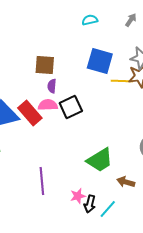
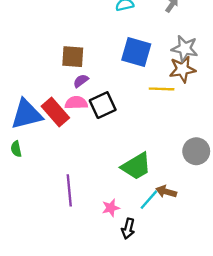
yellow line: (122, 81) -> (162, 89), moved
purple semicircle: (52, 86) -> (81, 81), turned 48
black arrow: (90, 204) -> (128, 229), moved
cyan line: (108, 209) -> (149, 200), moved

